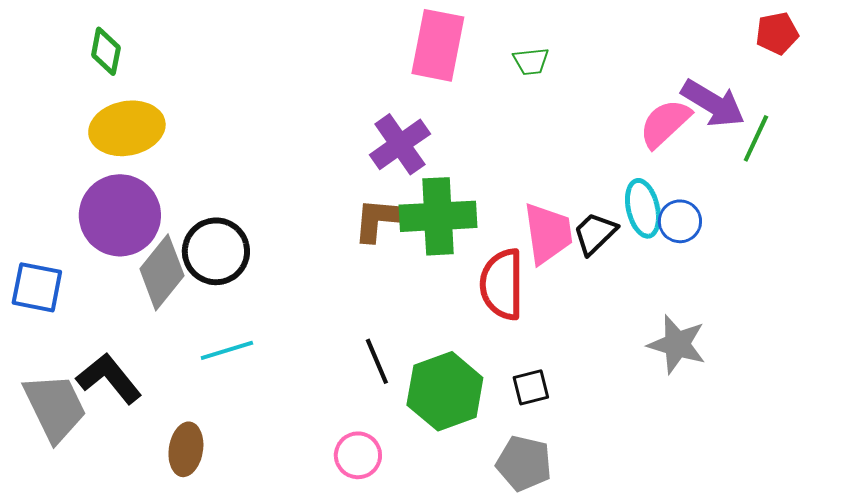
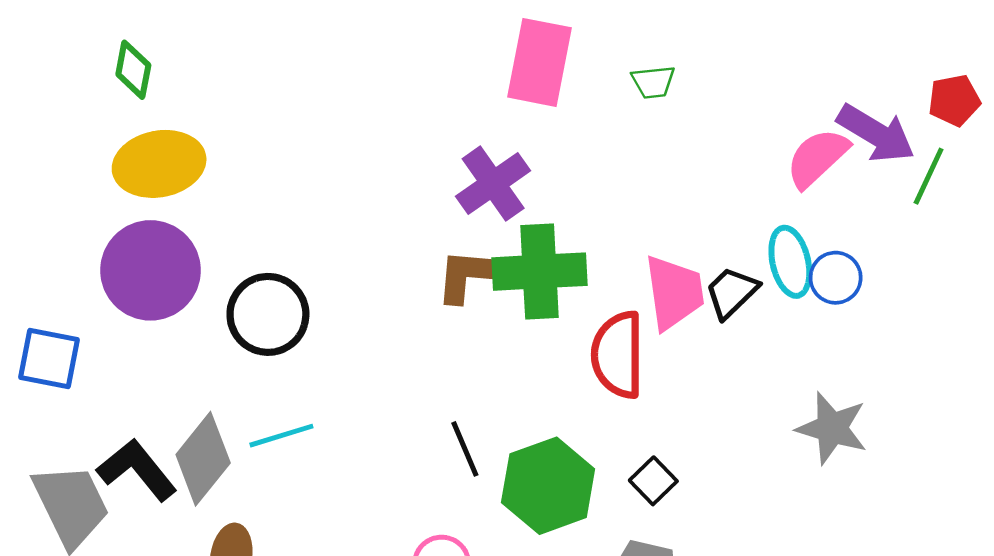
red pentagon: (777, 33) -> (954, 100), moved
gray diamond: (162, 272) -> (203, 459), moved
black square: (531, 387) -> (653, 481), turned -30

